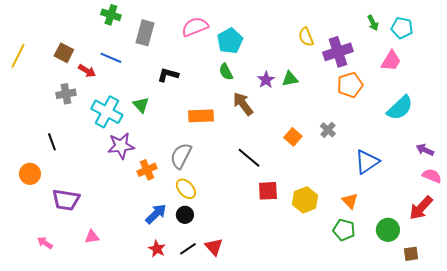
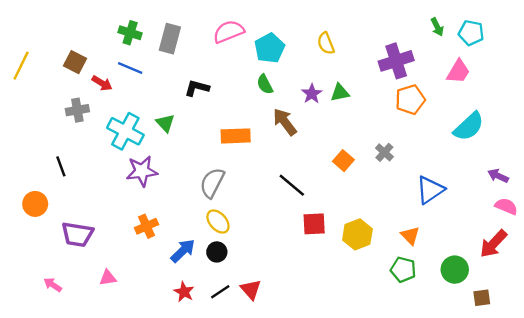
green cross: (111, 15) -> (130, 33), moved
yellow semicircle: (306, 37) -> (326, 43), moved
orange cross: (147, 170) -> (146, 226), moved

